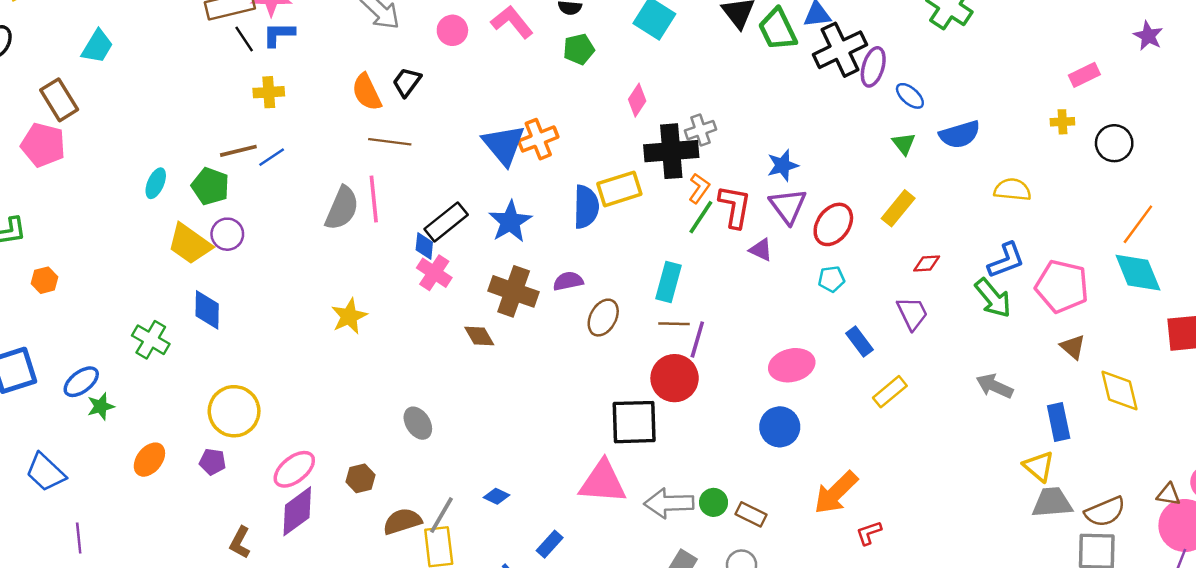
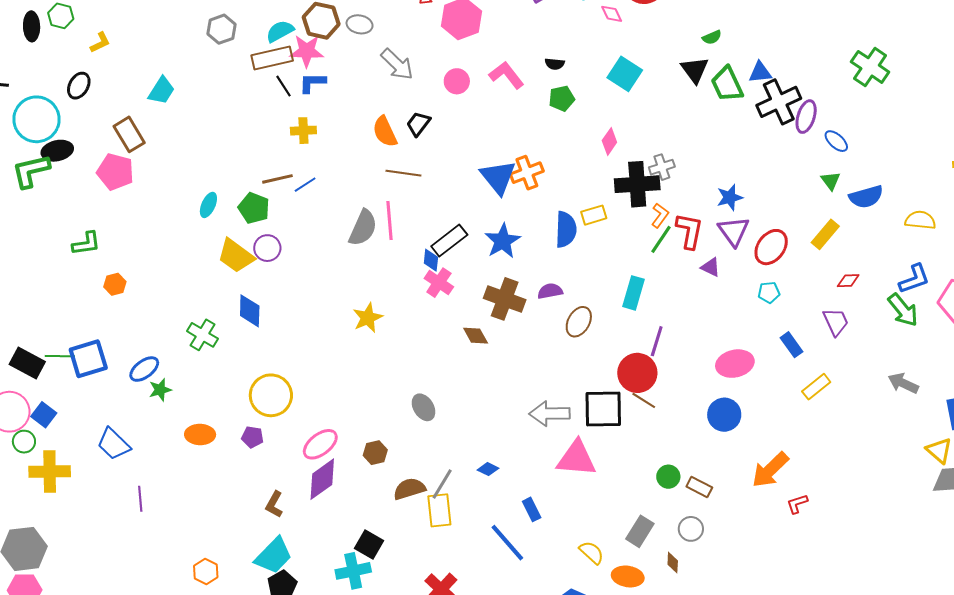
blue semicircle: (960, 134) -> (866, 197), moved
yellow rectangle: (619, 189) -> (594, 215), size x0.7
brown line: (674, 324) -> (644, 400), moved, turned 30
orange ellipse: (149, 460) -> (200, 434), turned 52
gray arrow: (669, 503) -> (550, 414), moved
blue rectangle: (550, 544) -> (532, 509), turned -70

